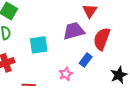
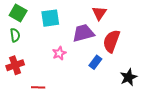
cyan square: (39, 45) -> (50, 18), moved
pink star: (66, 74) -> (59, 53), moved

